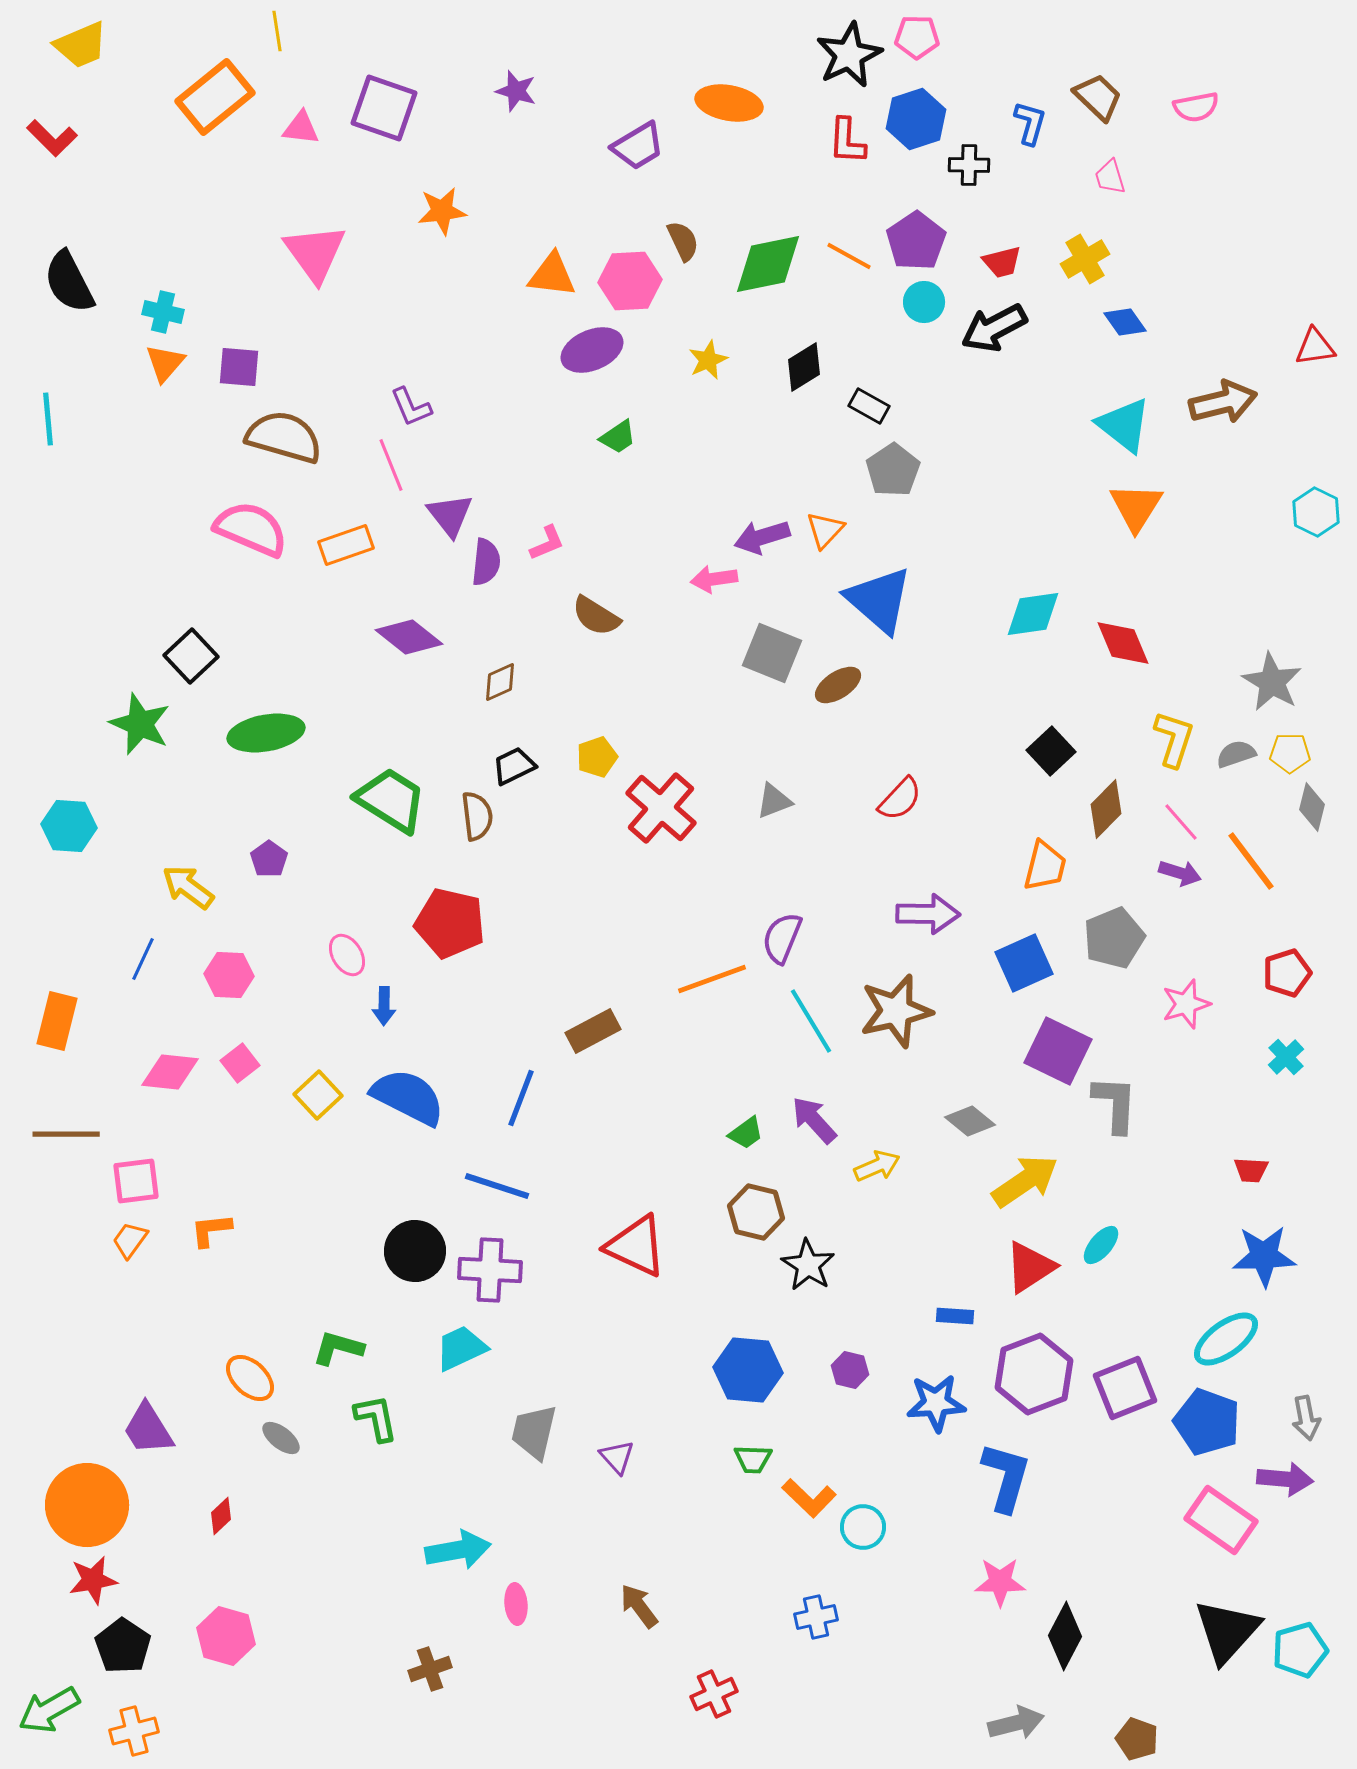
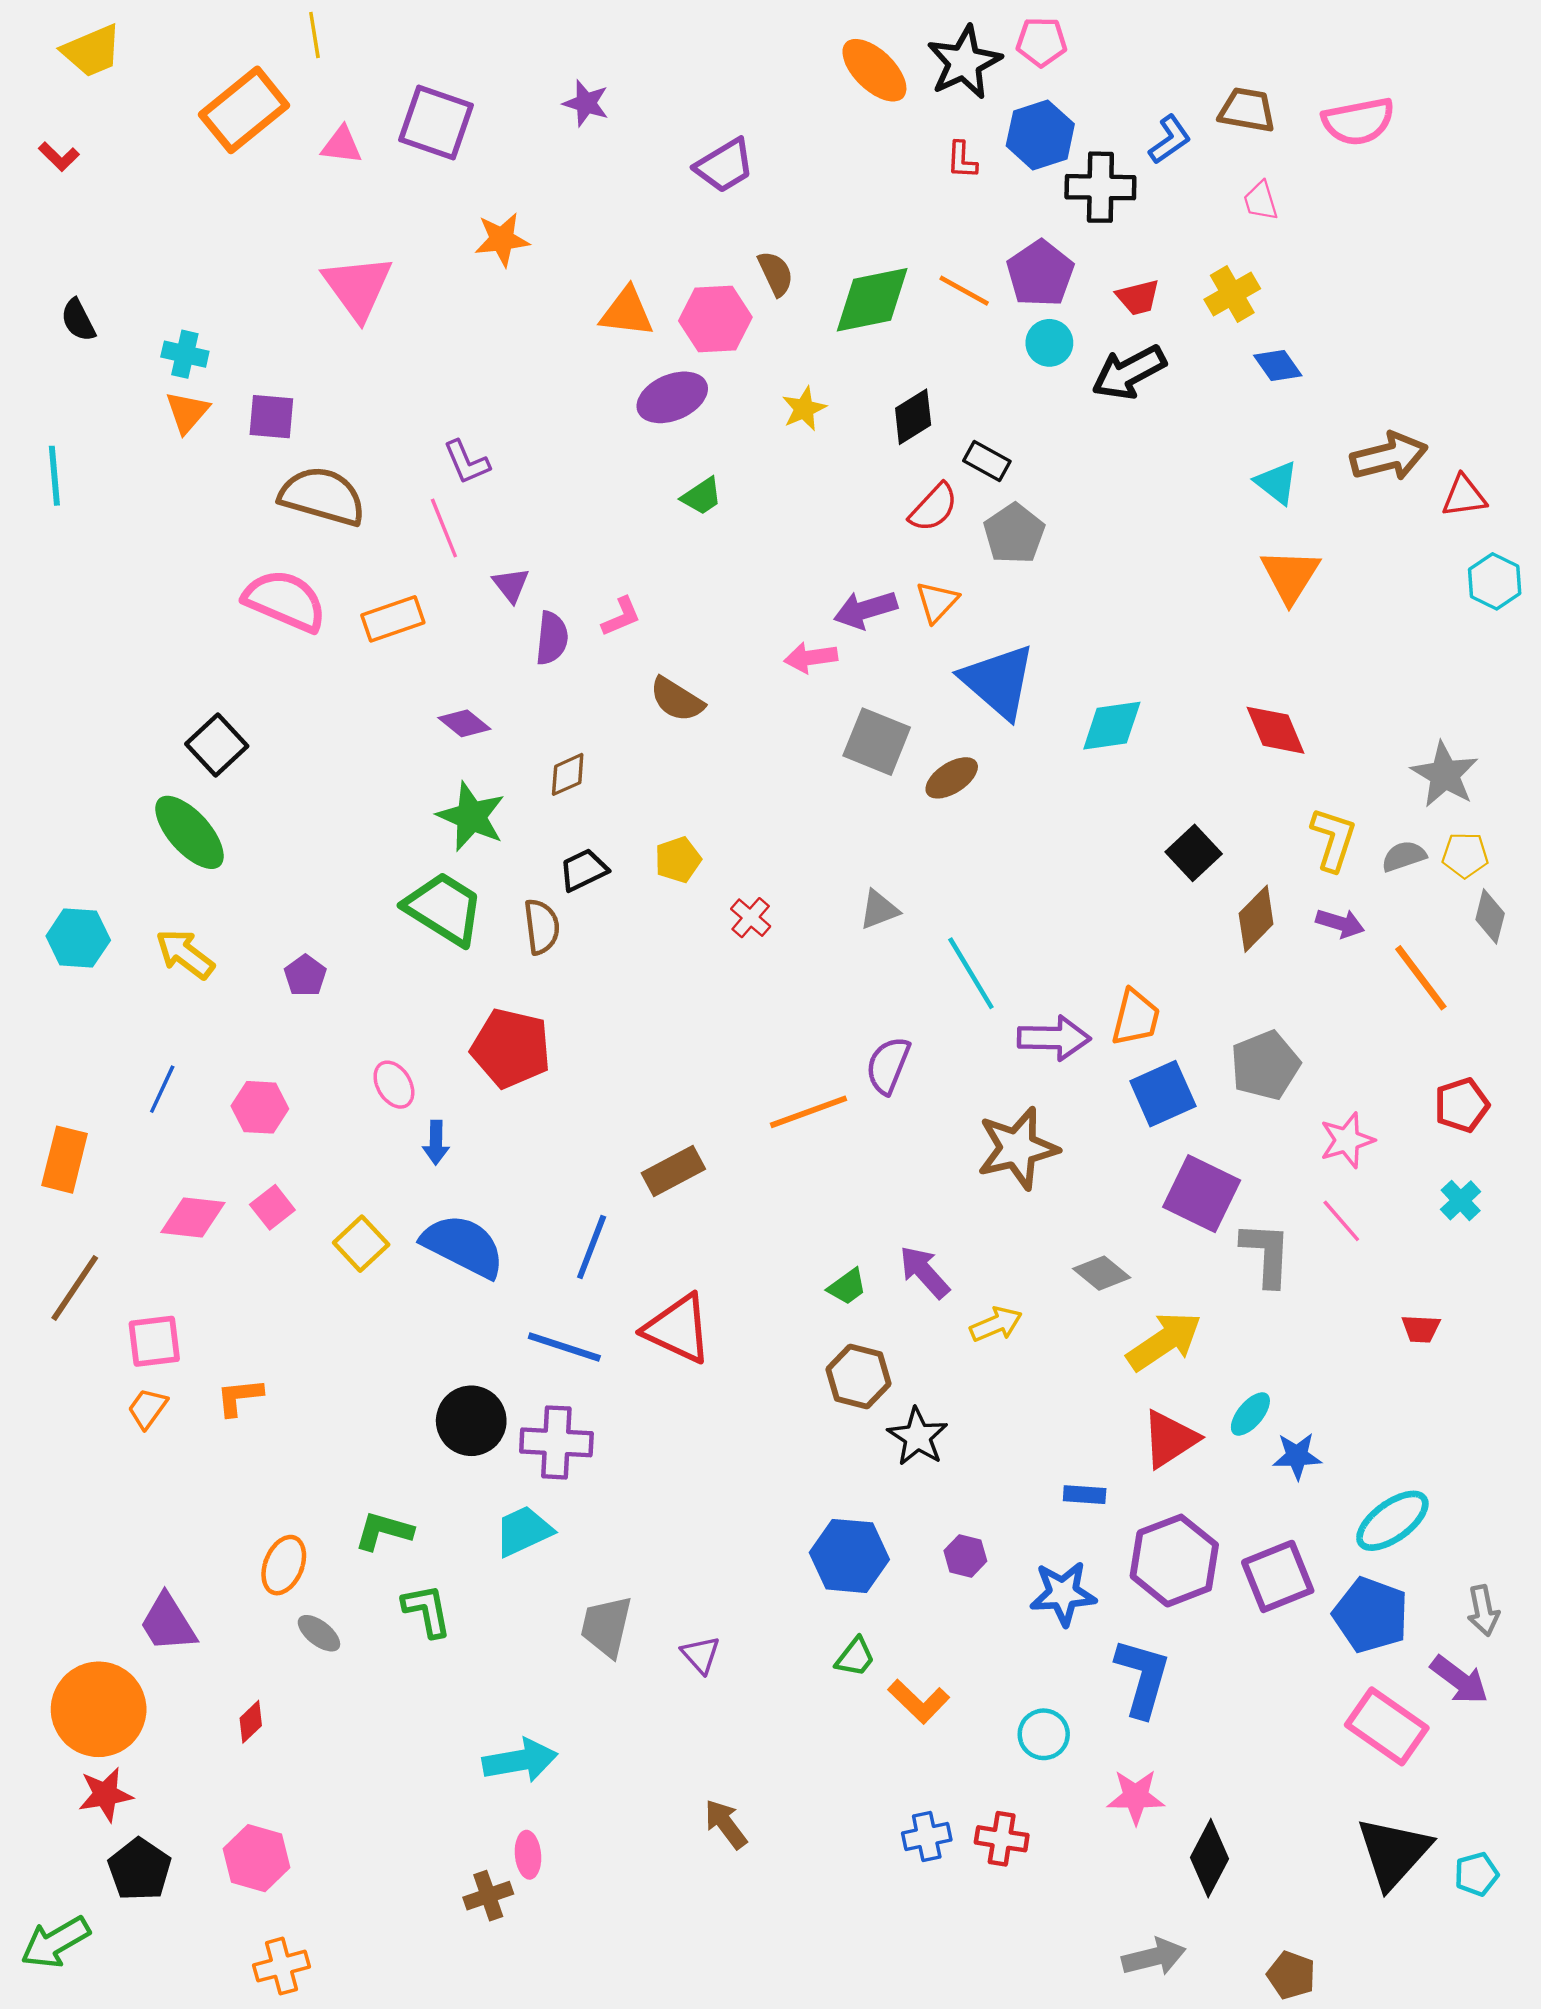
brown trapezoid: (1098, 97) -> (1247, 110), turned -34
orange ellipse: (729, 103) -> (874, 70), moved, turned 34
pink semicircle: (1196, 107) -> (1358, 121), size x1.4
blue L-shape: (1030, 123) -> (1170, 140), turned 39
red L-shape: (52, 138) -> (59, 157), size x0.7
red L-shape: (847, 141) -> (962, 160), size x0.7
black cross: (969, 165) -> (1100, 187), size x1.5
black semicircle: (69, 282) -> (78, 320), size x0.6
red triangle: (1315, 347) -> (1464, 496), moved
cyan triangle: (1124, 425) -> (1277, 483), size x0.7
purple triangle: (450, 515) -> (511, 585), size x0.7
cyan diamond: (1033, 614) -> (1112, 726), moved
purple diamond: (409, 637) -> (464, 723), size x0.7
green star: (140, 724) -> (471, 817), moved
green ellipse: (266, 733) -> (189, 832), moved, turned 58
red semicircle: (900, 799) -> (934, 508), moved
red cross: (661, 808) -> (751, 918), size x0.5
pink line: (1181, 822) -> (1341, 1221), moved
orange trapezoid: (1045, 866) -> (1136, 1018), moved
purple arrow: (1180, 873) -> (1340, 923), moved
yellow arrow: (188, 887) -> (185, 954), moved
cyan line: (811, 1021) -> (971, 973), moved
brown line: (66, 1134) -> (75, 1288), turned -56
red triangle: (636, 1246) -> (678, 1329), moved
blue star: (1264, 1256) -> (1297, 1456), moved, size x0.7
orange ellipse: (250, 1378) -> (284, 1565), turned 69
green trapezoid: (753, 1459) -> (855, 1657), turned -54
purple arrow: (1285, 1479) -> (1459, 1680), turned 32
cyan circle: (863, 1527) -> (1044, 1734), moved
pink ellipse: (516, 1604) -> (528, 1855), moved
cyan pentagon: (1300, 1650) -> (1476, 1874), size x0.7
red cross: (714, 1694) -> (1002, 1839), moved, turned 33
orange cross: (134, 1731) -> (281, 1966), moved

